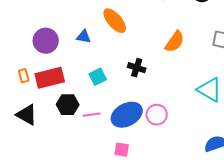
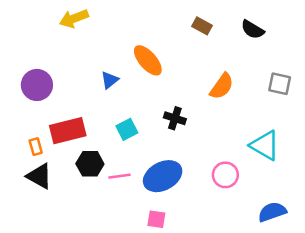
blue triangle: (84, 37) -> (110, 80), turned -49
purple circle: (46, 41) -> (37, 85), moved
orange rectangle: (24, 76) -> (36, 147), moved
pink circle: (157, 115) -> (225, 175), moved

